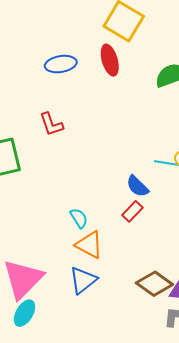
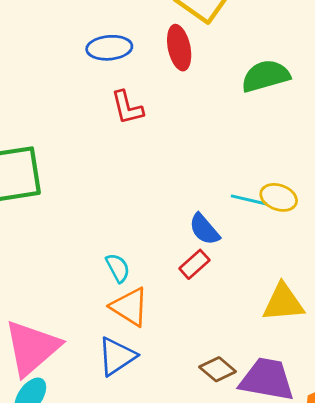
red L-shape: (51, 124) -> (127, 108), moved
brown diamond: (154, 284) -> (218, 369), size x0.7

